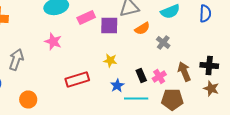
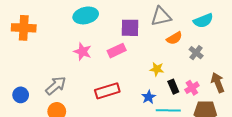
pink rectangle: (86, 18) -> (117, 51), moved
purple square: (109, 26) -> (130, 28), moved
gray arrow: (16, 60) -> (56, 86), moved, turned 30
yellow star: (110, 60) -> (157, 69), moved

